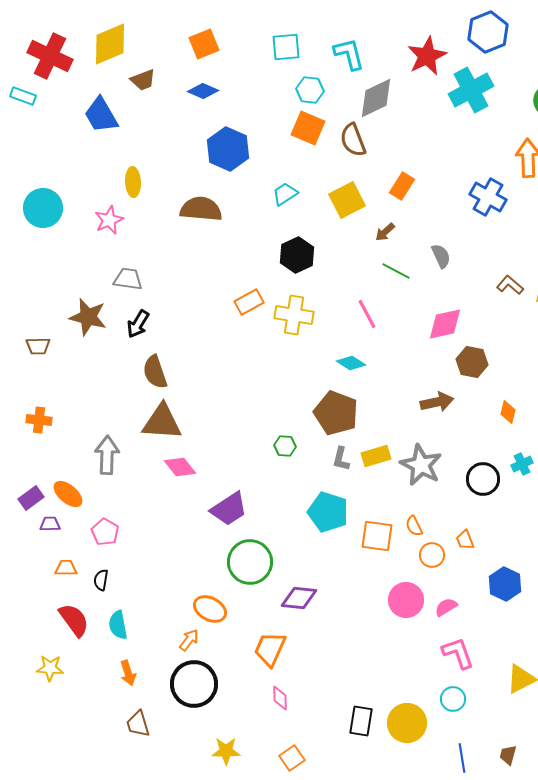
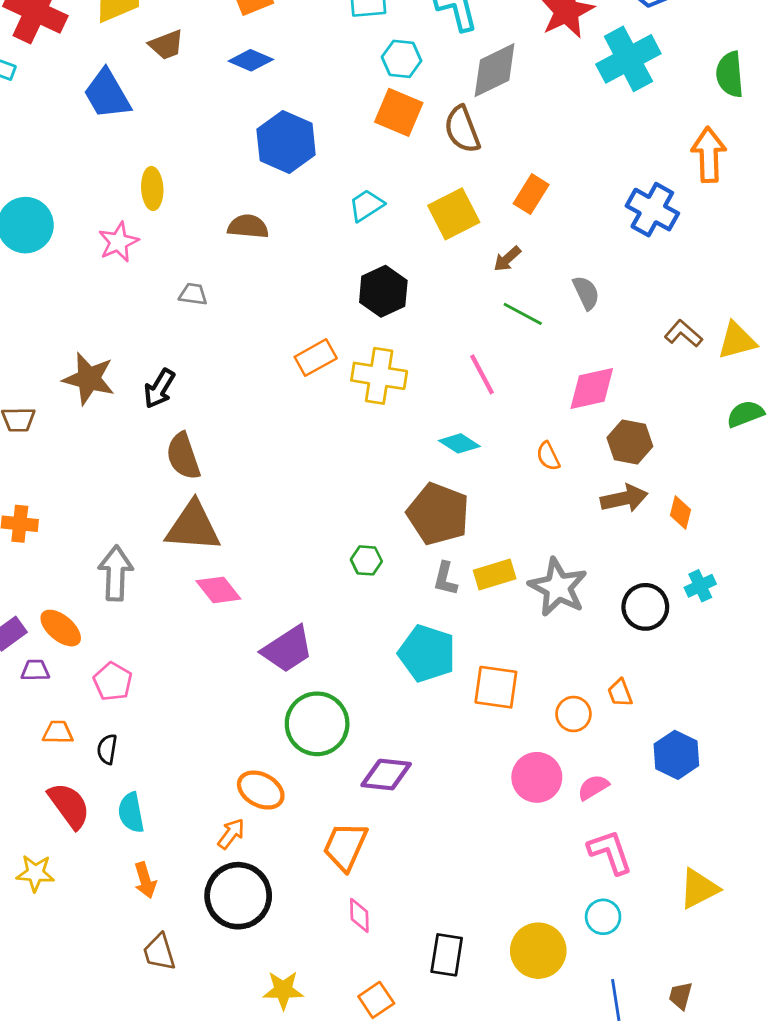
brown semicircle: (201, 209) -> (248, 227), size x0.7
gray trapezoid: (128, 279) -> (193, 294), moved, size x0.7
brown arrow: (437, 402) -> (624, 498), moved
orange semicircle: (414, 526) -> (548, 456), moved
black rectangle: (361, 721) -> (447, 955), moved

